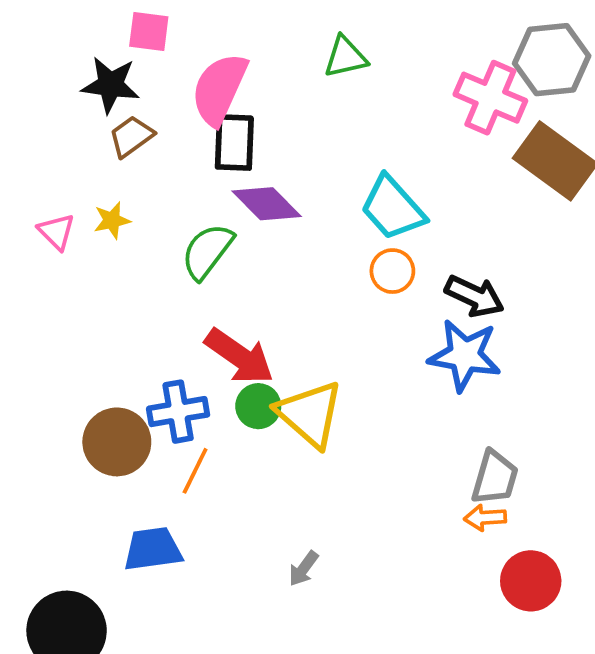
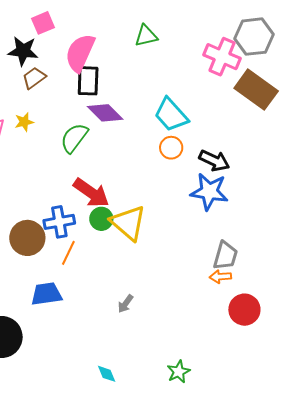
pink square: (149, 31) -> (43, 23), turned -30

